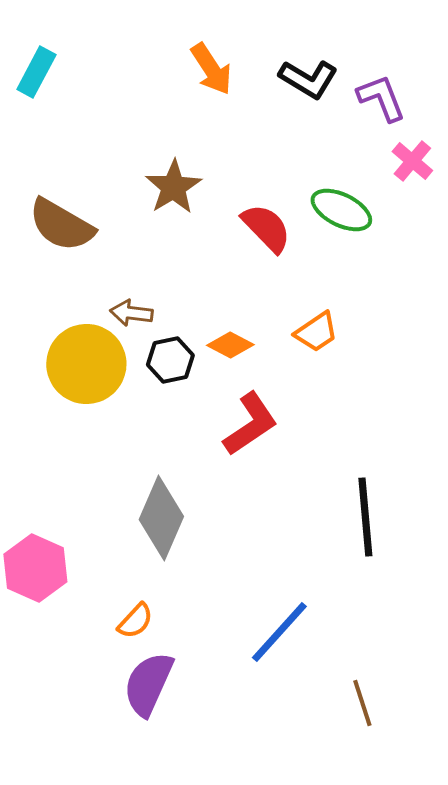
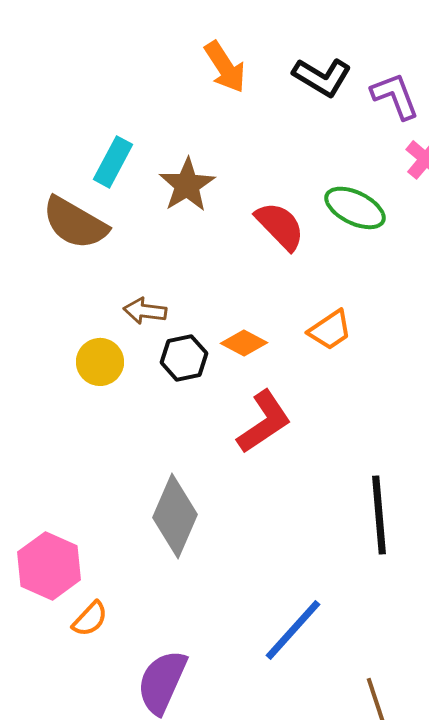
cyan rectangle: (36, 72) -> (113, 162), moved
yellow circle: (86, 364) -> (100, 362), size x0.6
orange semicircle: (135, 621) -> (90, 619), moved

